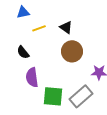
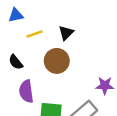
black triangle: (66, 27) -> (66, 33), turned 40
brown circle: (72, 51) -> (57, 61), moved

